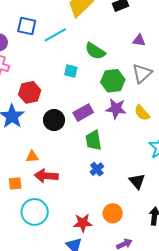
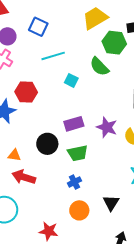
cyan line: (55, 35) -> (53, 56), moved
green hexagon: (113, 81) -> (114, 43), moved
black circle: (54, 120) -> (47, 144), moved
green trapezoid: (94, 140) -> (78, 153), turned -105
orange circle: (113, 213) -> (79, 210), moved

